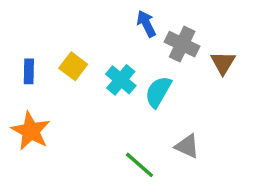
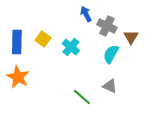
blue rectangle: (29, 71) -> (17, 42), size x1.6
cyan semicircle: (158, 92) -> (111, 54), moved

